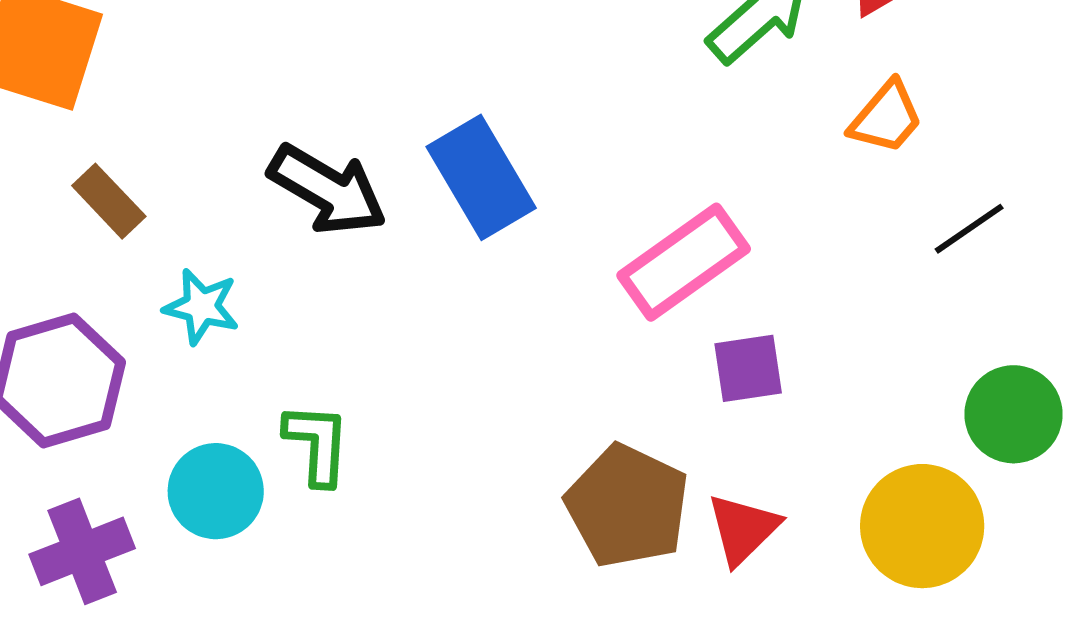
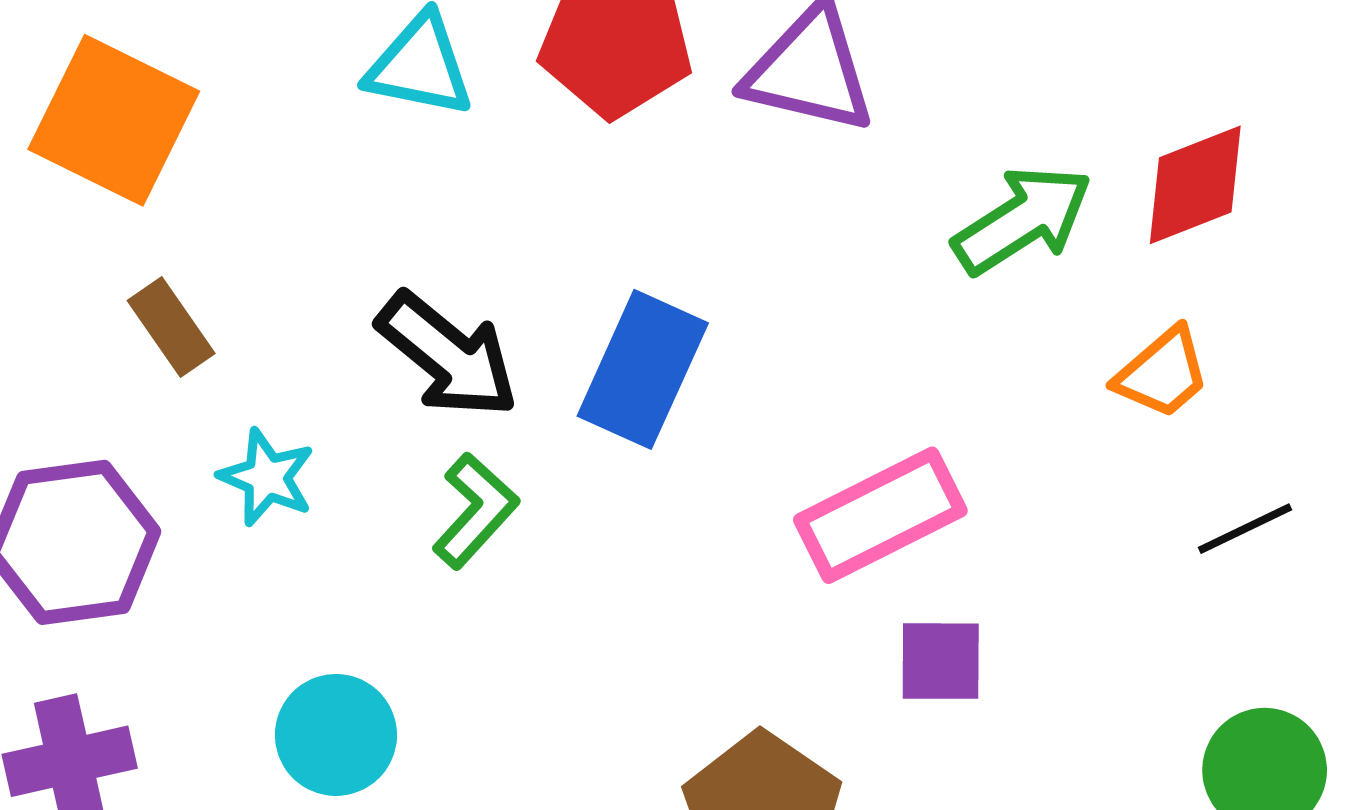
blue rectangle: (481, 177) -> (643, 369), turned 46
green L-shape: (317, 444) -> (475, 511), moved, turned 30
cyan circle: (216, 491) -> (336, 735), moved

